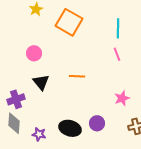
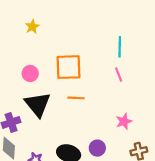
orange square: (69, 22) -> (69, 67), moved, turned -32
black triangle: (41, 82) -> (38, 104), size x1.5

